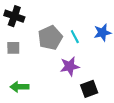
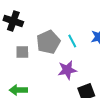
gray square: (13, 48) -> (22, 52), moved

